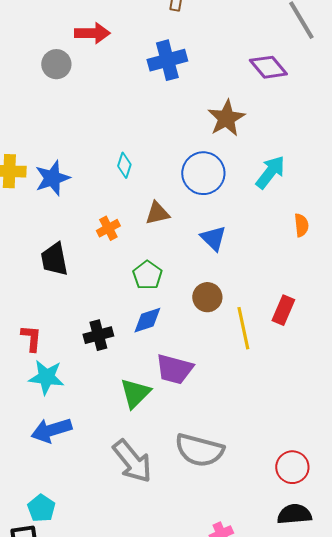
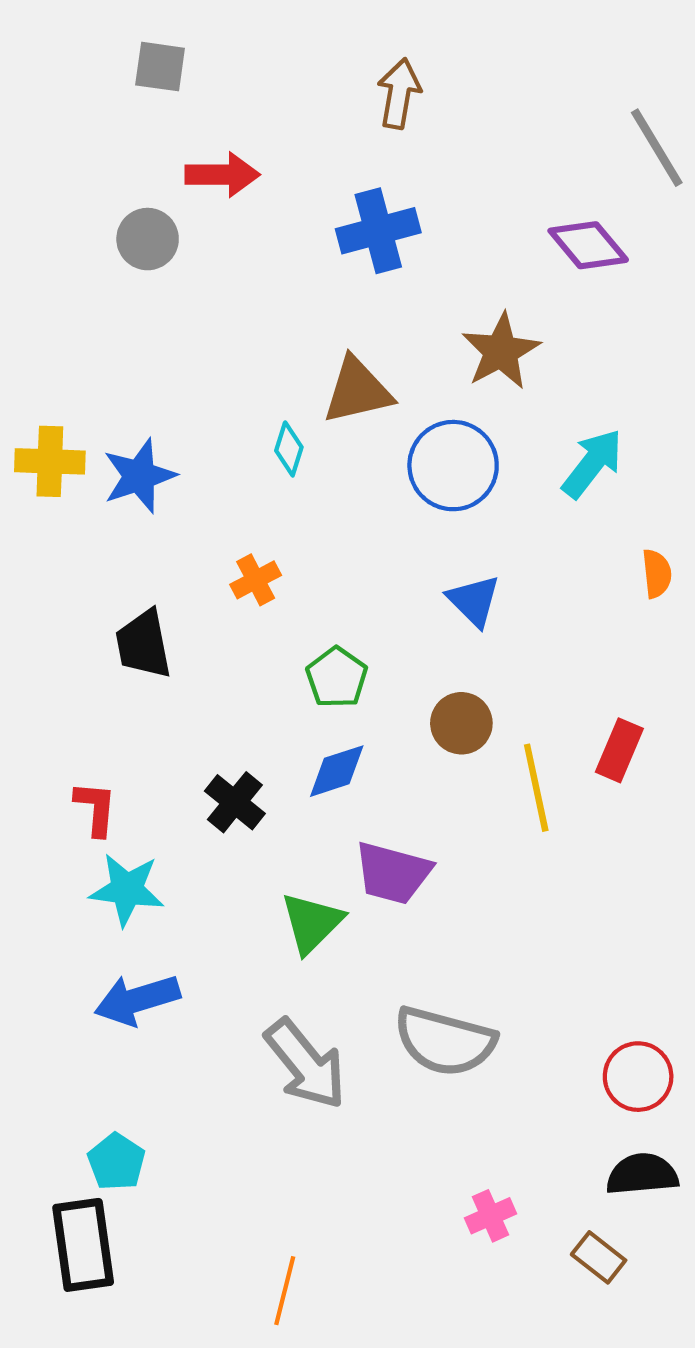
brown triangle: (157, 213) -> (357, 391), moved, size x1.4
black cross: (98, 335) -> (235, 802), turned -36

